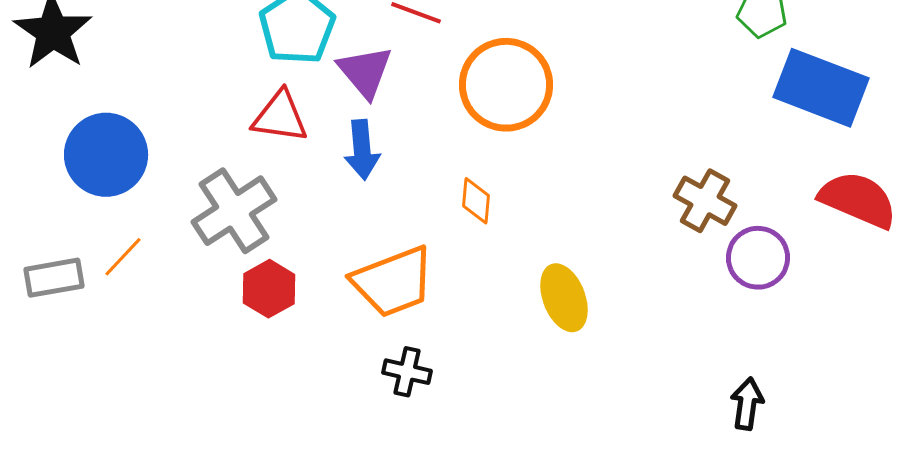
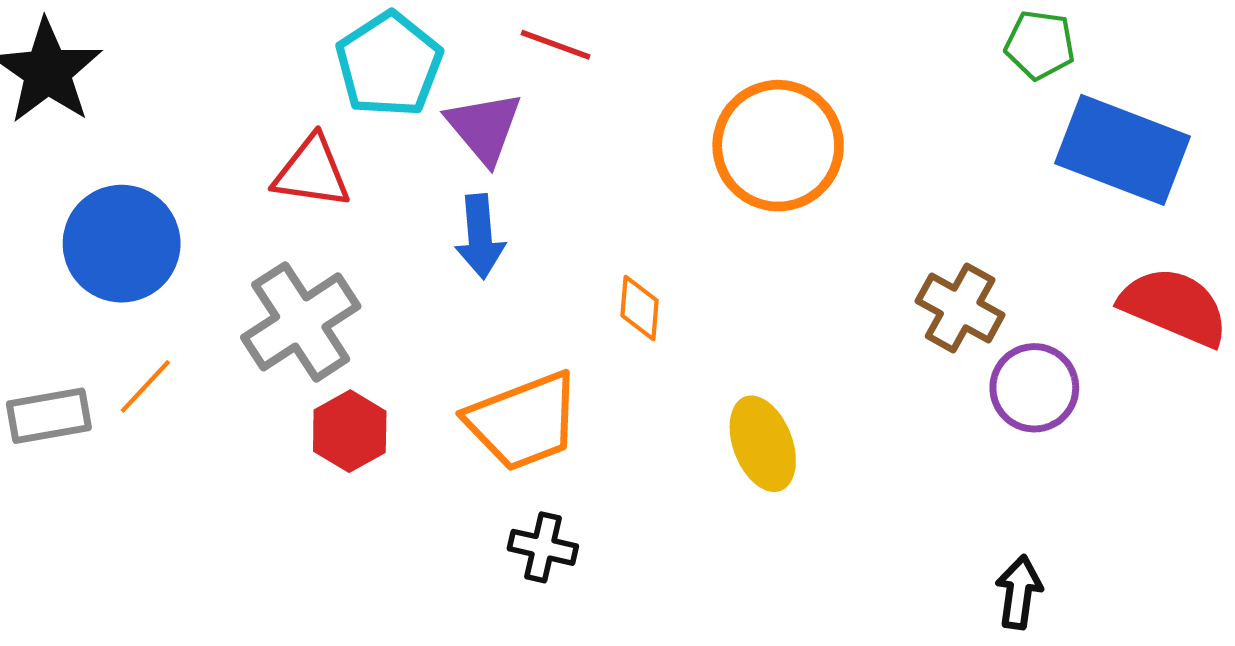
orange circle: (506, 85) -> (778, 146), moved
red triangle: (280, 117) -> (312, 172), moved

